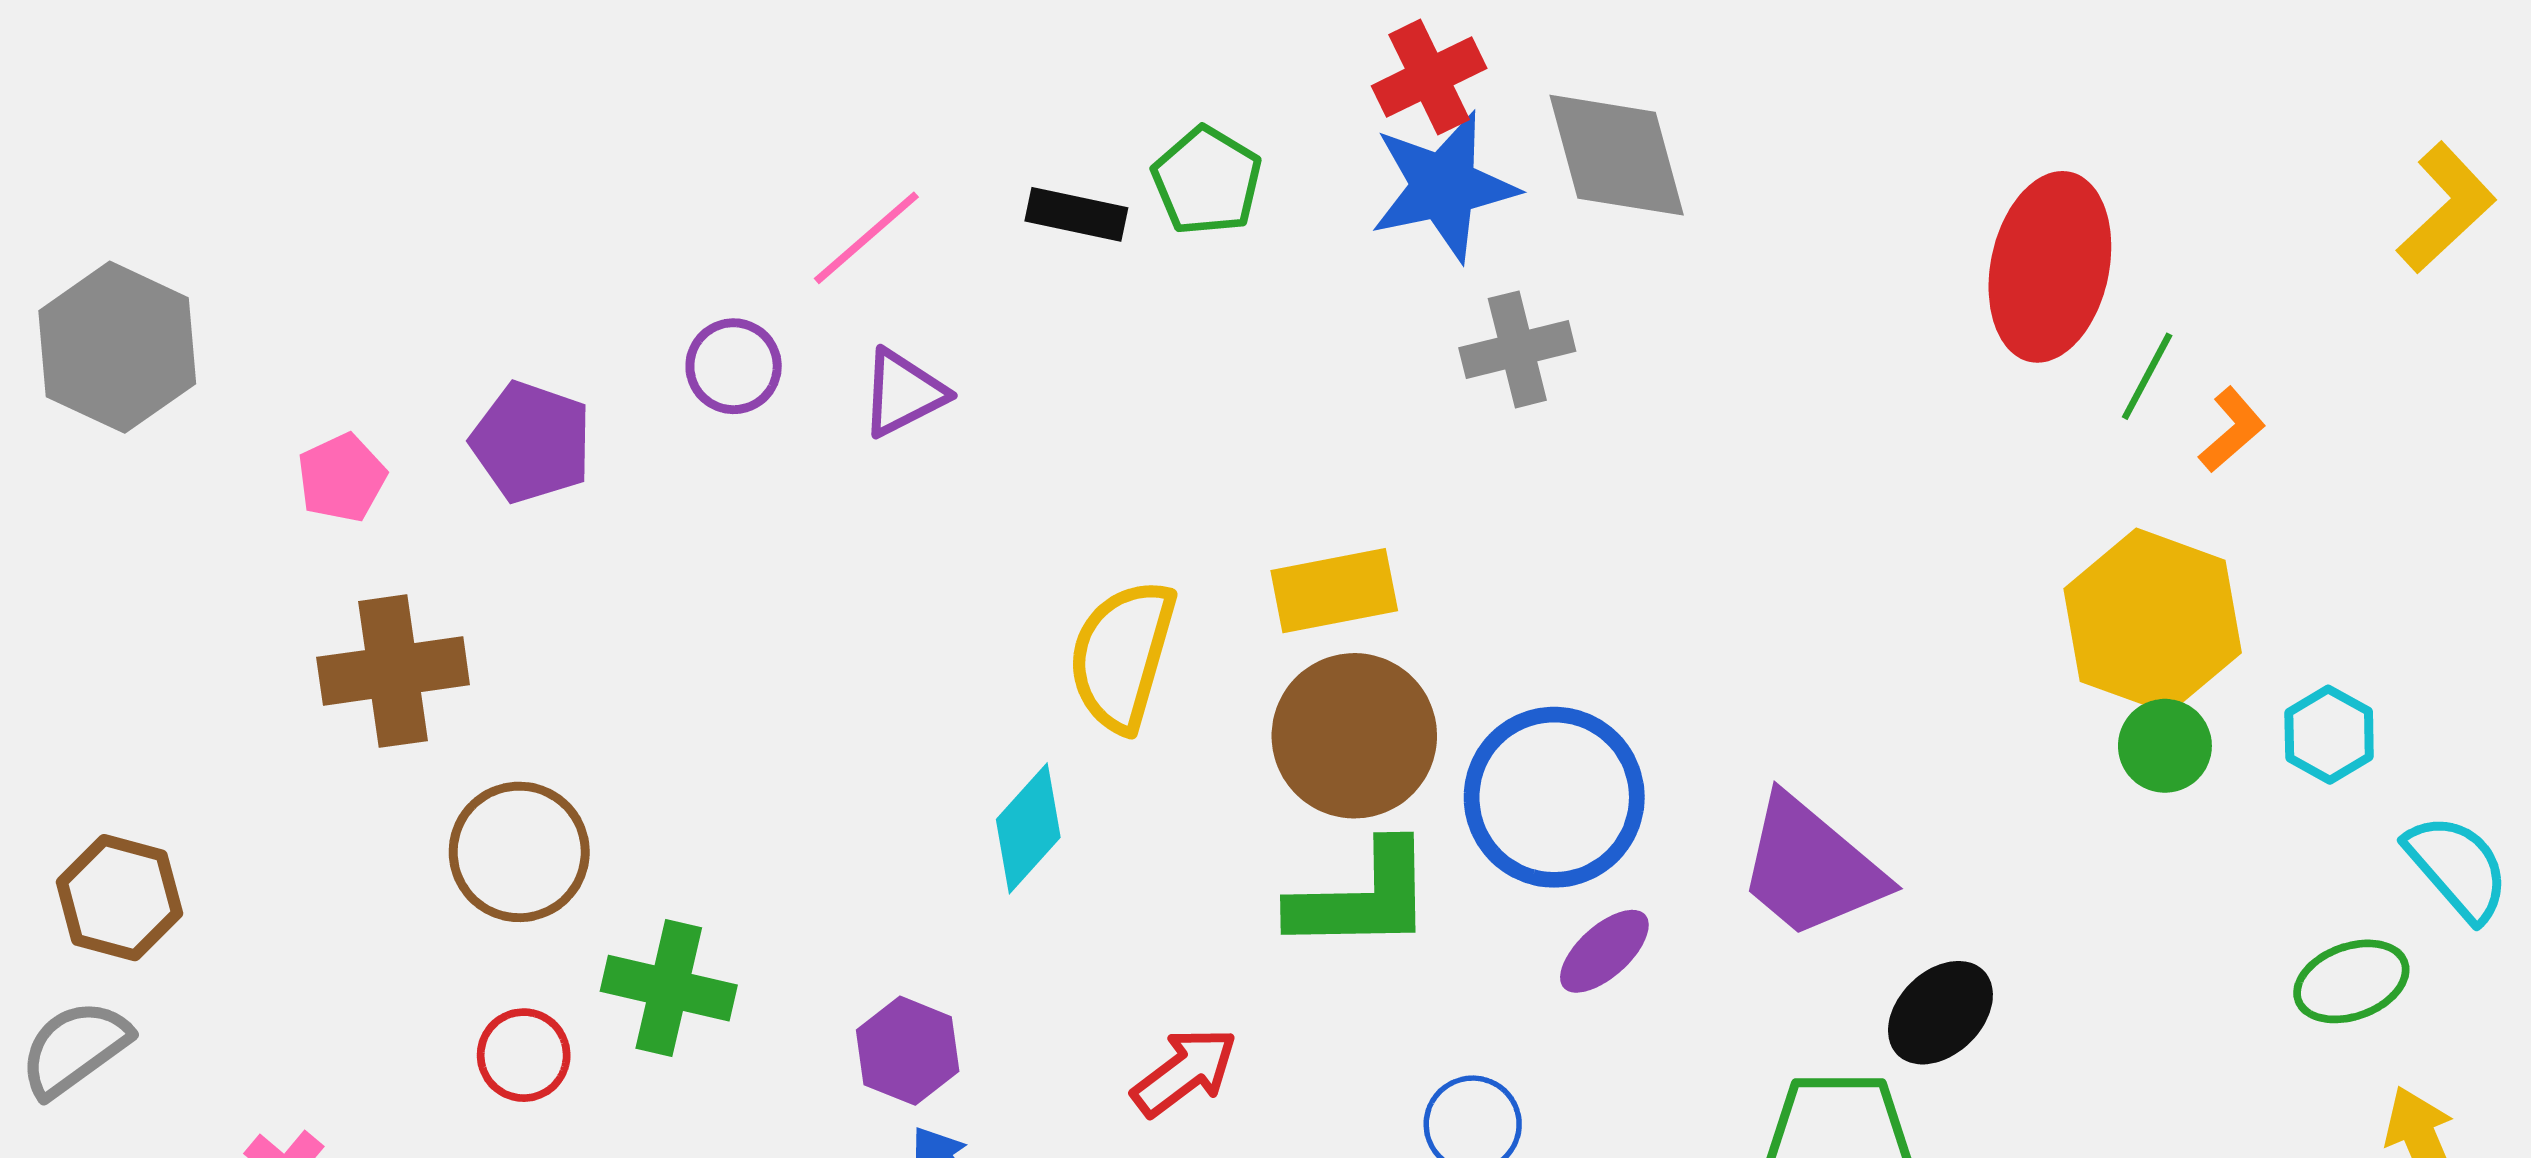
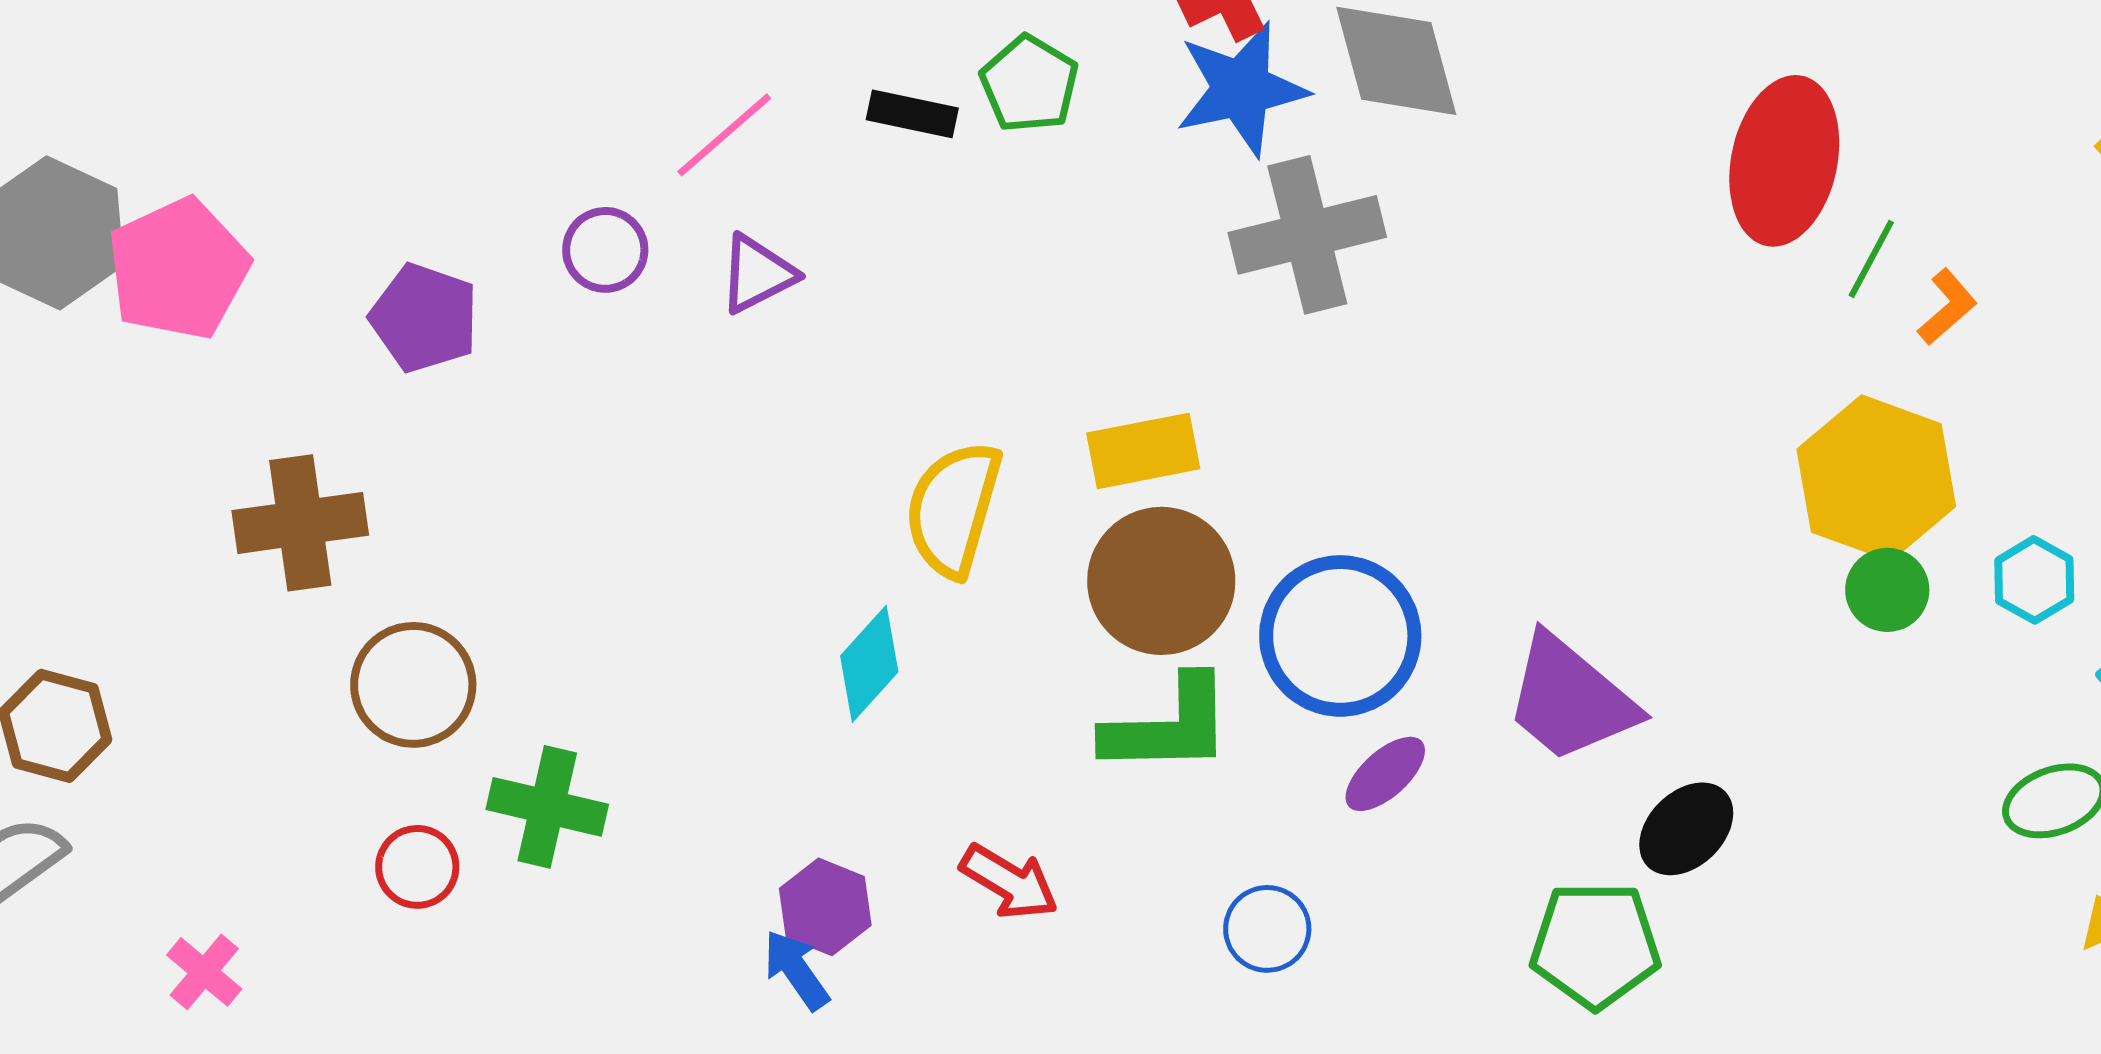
gray cross: (1517, 349) -> (1307, 235), size x1.5
pink pentagon: (342, 478) -> (178, 269), moved, size x1.8
purple hexagon: (908, 1051) -> (825, 907), moved
red arrow: (1185, 1072) -> (1009, 882), turned 68

